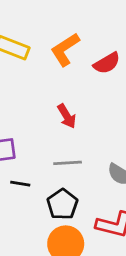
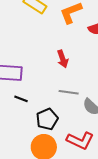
gray line: (68, 163) -> (69, 92), moved

